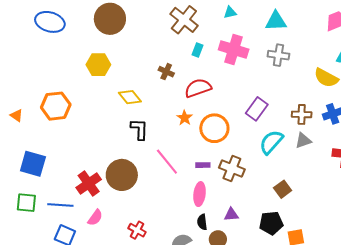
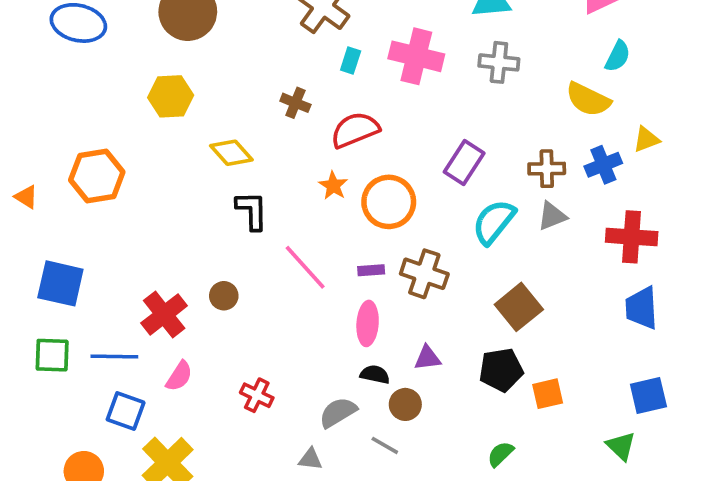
brown circle: (122, 175) -> (224, 296), size x0.5
brown square: (283, 189) -> (519, 307), size x1.4
black semicircle: (202, 222) -> (375, 374), turned 112

